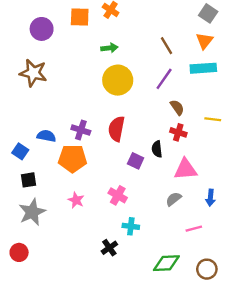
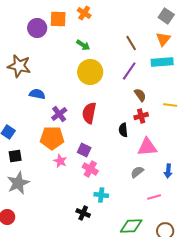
purple circle: (42, 29) -> (37, 28), moved
green arrow: (109, 48) -> (83, 45), turned 40
purple cross: (81, 130) -> (59, 114), turned 35
red cross: (178, 132) -> (141, 116), turned -32
blue semicircle: (46, 136) -> (37, 94), moved
purple square: (136, 161) -> (84, 150), moved
pink star: (76, 200) -> (60, 161), moved
black cross: (109, 248) -> (83, 213), turned -32

